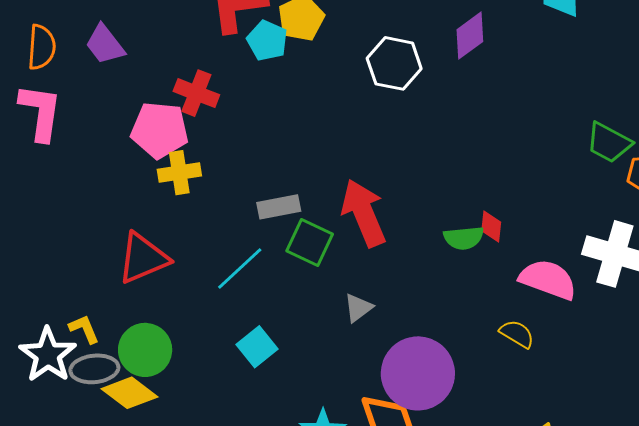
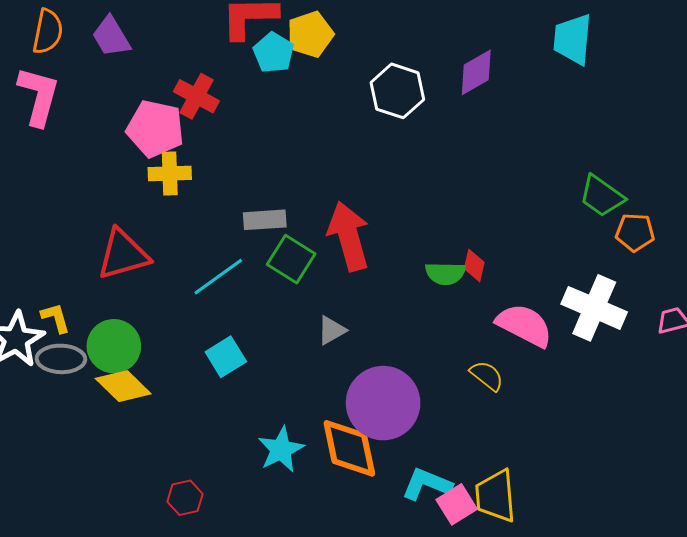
yellow diamond: (129, 393) -> (123, 386), moved

